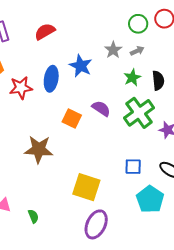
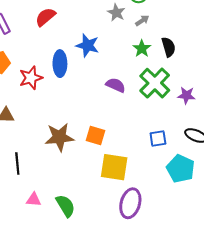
gray star: (113, 50) -> (116, 13), moved
orange square: (72, 119) -> (95, 135), moved
green semicircle: (33, 216) -> (65, 206), size x1.6

